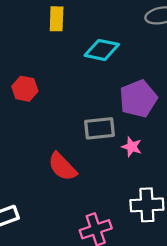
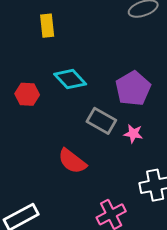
cyan diamond: (102, 50) -> (70, 79), moved, turned 44
gray rectangle: (100, 128) -> (101, 121), turned 44

